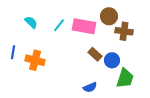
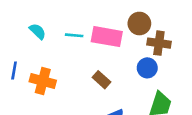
cyan line: (59, 25) -> (74, 35), turned 56
brown rectangle: (95, 54) -> (102, 80), moved
blue circle: (112, 60) -> (147, 68), moved

